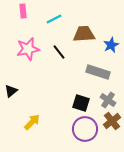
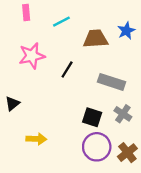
blue star: (111, 45) -> (126, 31), moved
black line: (59, 52) -> (67, 69), moved, turned 70
brown cross: (112, 121) -> (127, 153), moved
yellow arrow: (32, 122) -> (36, 139), turned 48

